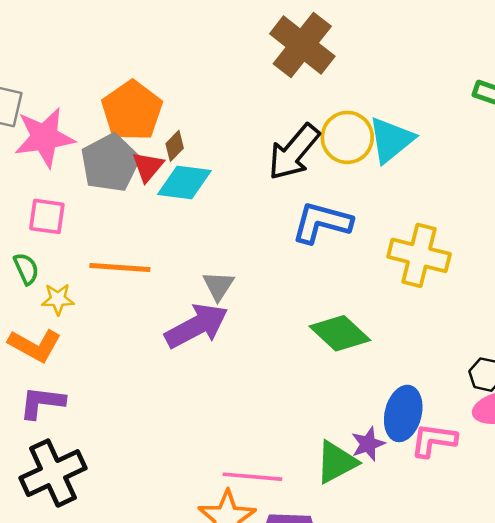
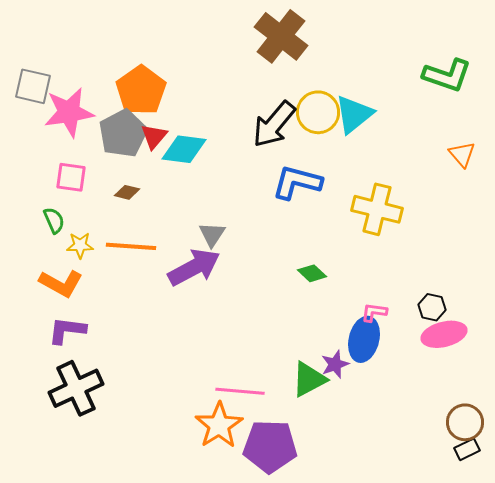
brown diamond: (175, 146) -> (127, 192), moved, turned 60
orange line: (120, 268) -> (131, 246), moved
green diamond: (340, 333) -> (312, 273), size x0.6
pink L-shape: (434, 440) -> (374, 312), moved, size x0.7

